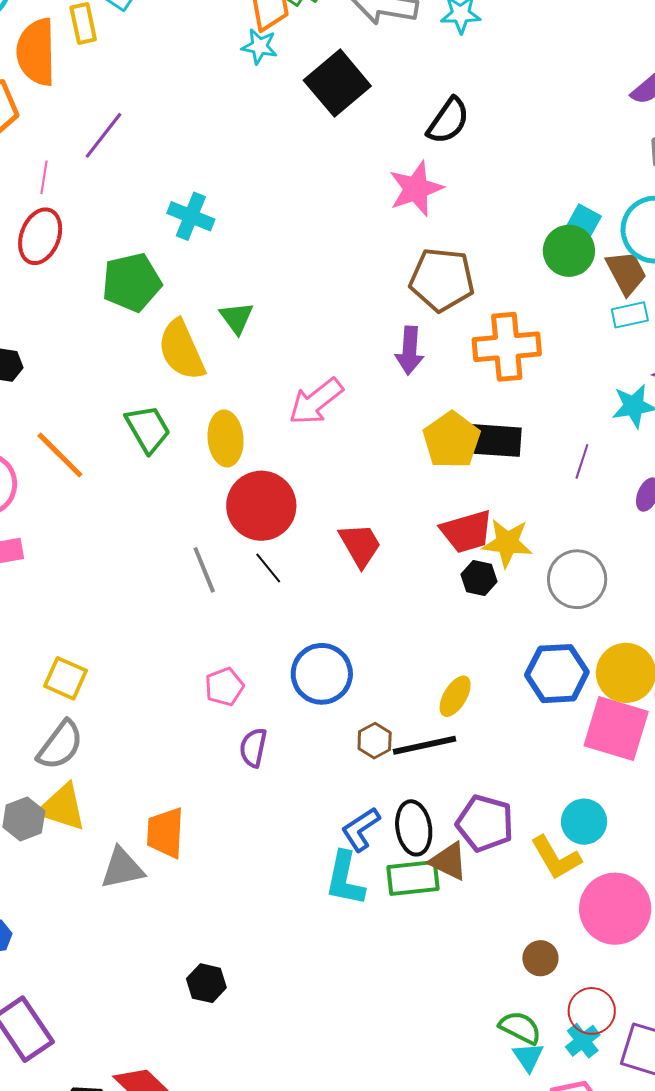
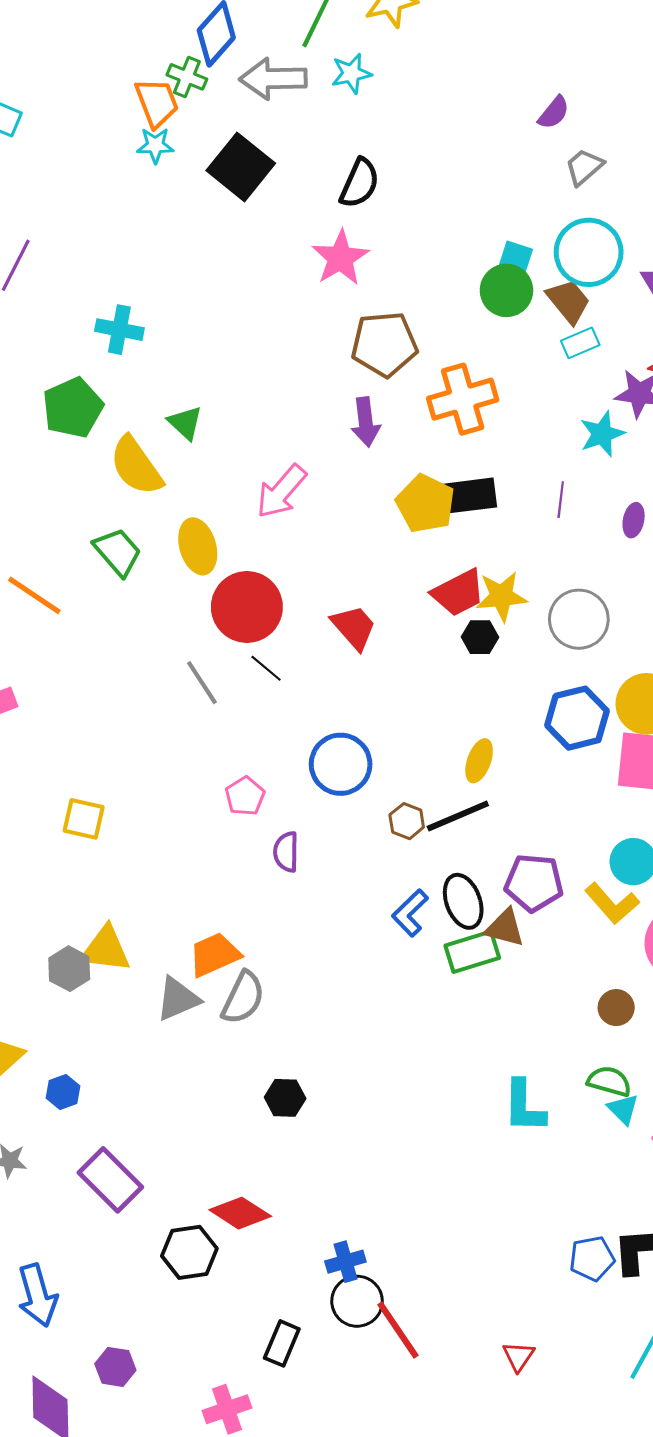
gray semicircle: (60, 745) -> (243, 998), moved
orange trapezoid: (165, 833) -> (214, 955), turned 74
cyan L-shape: (345, 879) -> (524, 1106), moved

